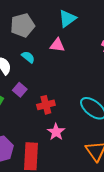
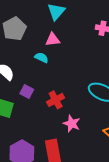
cyan semicircle: (28, 57) -> (42, 58), moved

